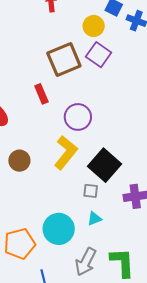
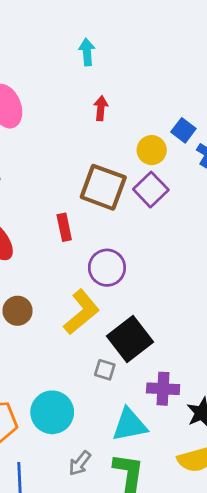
brown square: (64, 60) -> (103, 187), turned 32
cyan triangle: (94, 219) -> (130, 425), moved, size x1.8
gray arrow: (86, 262) -> (80, 463), size x0.7

